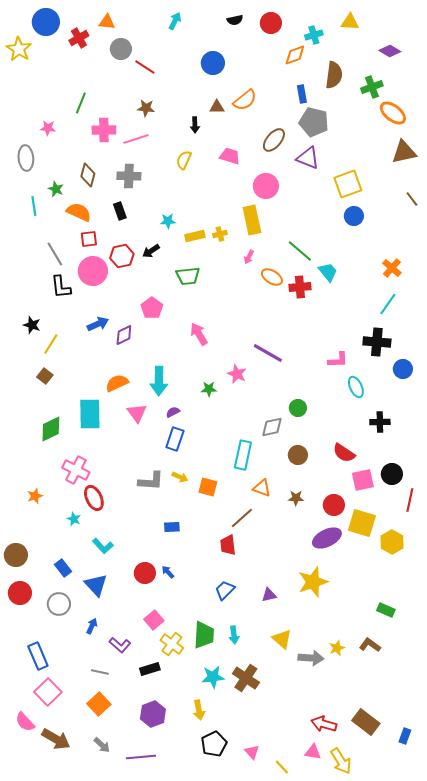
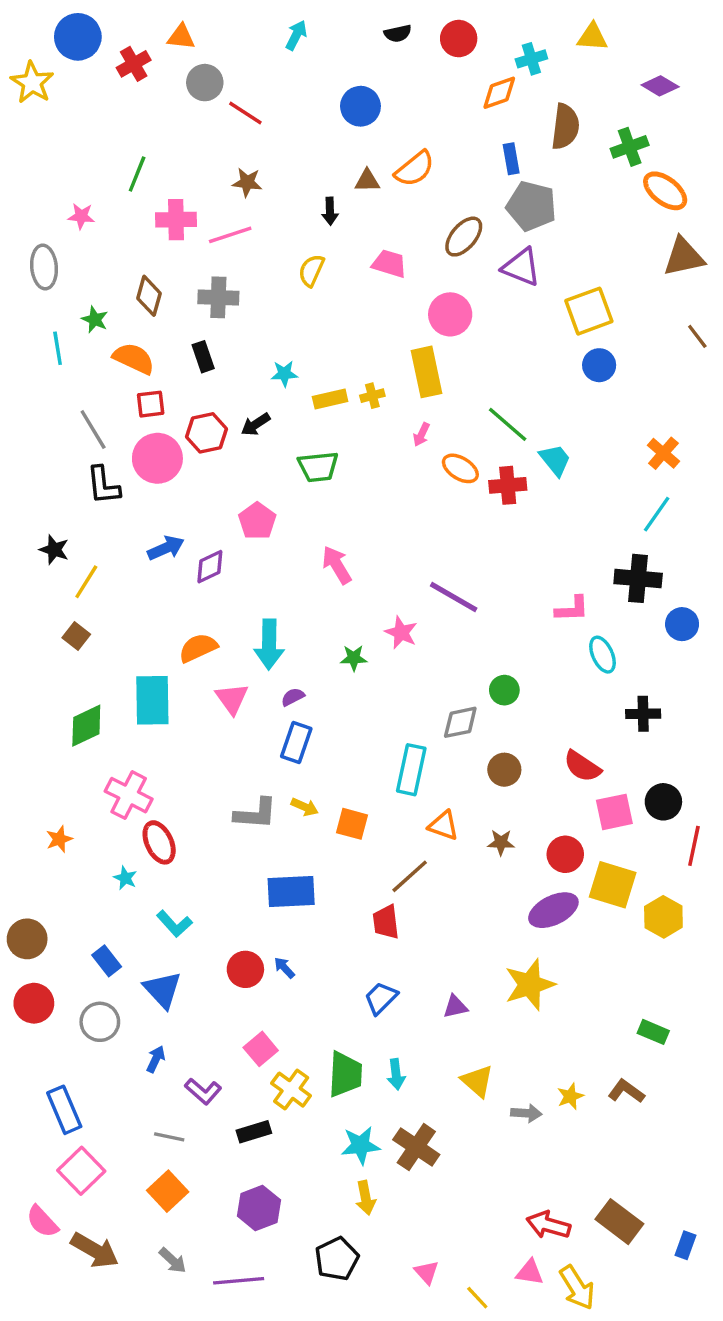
blue rectangle: (172, 527) -> (291, 892), size x1.8
gray arrow: (311, 658) -> (526, 1113), size x0.7
yellow arrow: (199, 710) -> (366, 1198), moved
black pentagon: (214, 744) -> (337, 1259), moved

